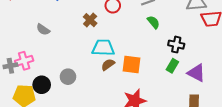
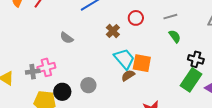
cyan trapezoid: (103, 48) -> (124, 59), turned 45
orange square: (132, 64) -> (142, 63), moved
green rectangle: (172, 66) -> (191, 80), size x1.6

